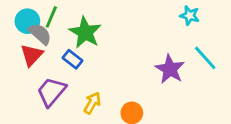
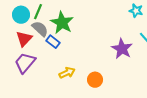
gray semicircle: (40, 34) -> (40, 29), moved
purple trapezoid: (51, 92) -> (25, 63), moved
yellow arrow: (92, 103) -> (67, 73), turned 35

